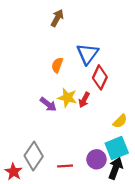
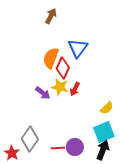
orange semicircle: (57, 65) -> (51, 58), size x1.5
red diamond: (100, 77) -> (63, 68), moved
purple circle: (96, 159) -> (75, 147), moved

